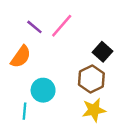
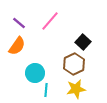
purple line: (34, 27) -> (19, 23), moved
cyan line: (25, 111) -> (46, 90), moved

